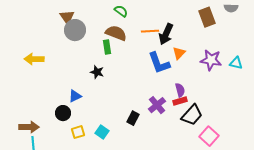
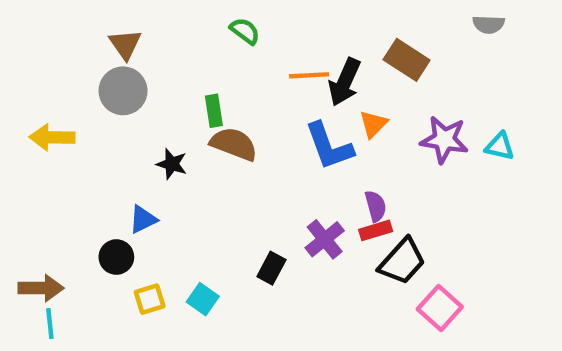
brown rectangle: (207, 17) -> (407, 60), moved, turned -36
gray circle: (75, 30) -> (123, 91), moved
brown semicircle: (116, 33) -> (234, 144), moved
black star: (97, 72) -> (172, 164), moved

